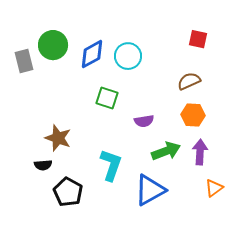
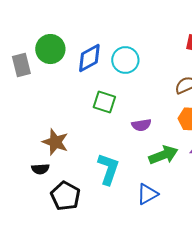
blue triangle: (150, 190) -> (147, 194), size x0.7

